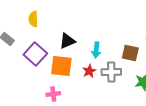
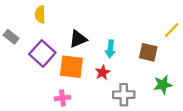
gray cross: (111, 72) -> (124, 95), moved

